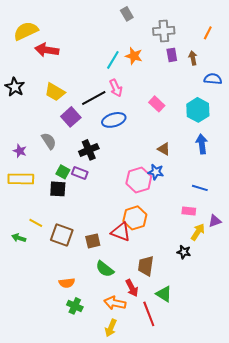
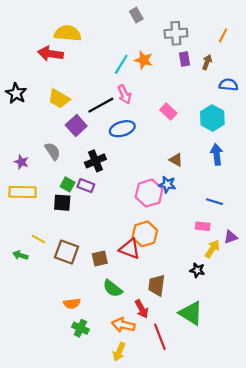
yellow semicircle: (26, 31) -> (68, 33), moved, turned 30
brown arrow: (193, 58) -> (207, 62), turned 32
green triangle: (164, 294) -> (191, 313), moved, size x1.4

